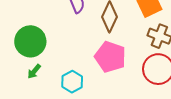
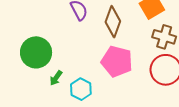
green arrow: (34, 71) -> (56, 78), moved

